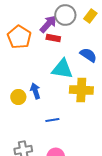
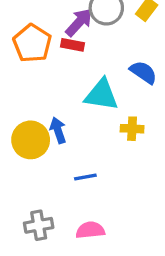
red rectangle: (53, 38) -> (72, 45), moved
yellow cross: (81, 90) -> (132, 129), size x0.6
yellow circle: (18, 97) -> (31, 140), size x1.5

